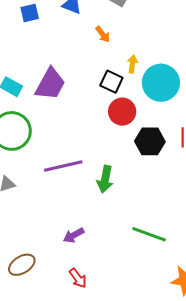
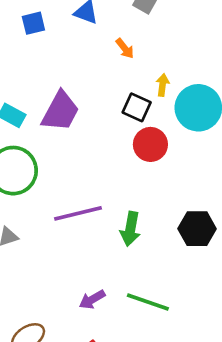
black hexagon: (150, 141) -> (197, 229), moved
green line: (149, 234) -> (148, 302), moved

